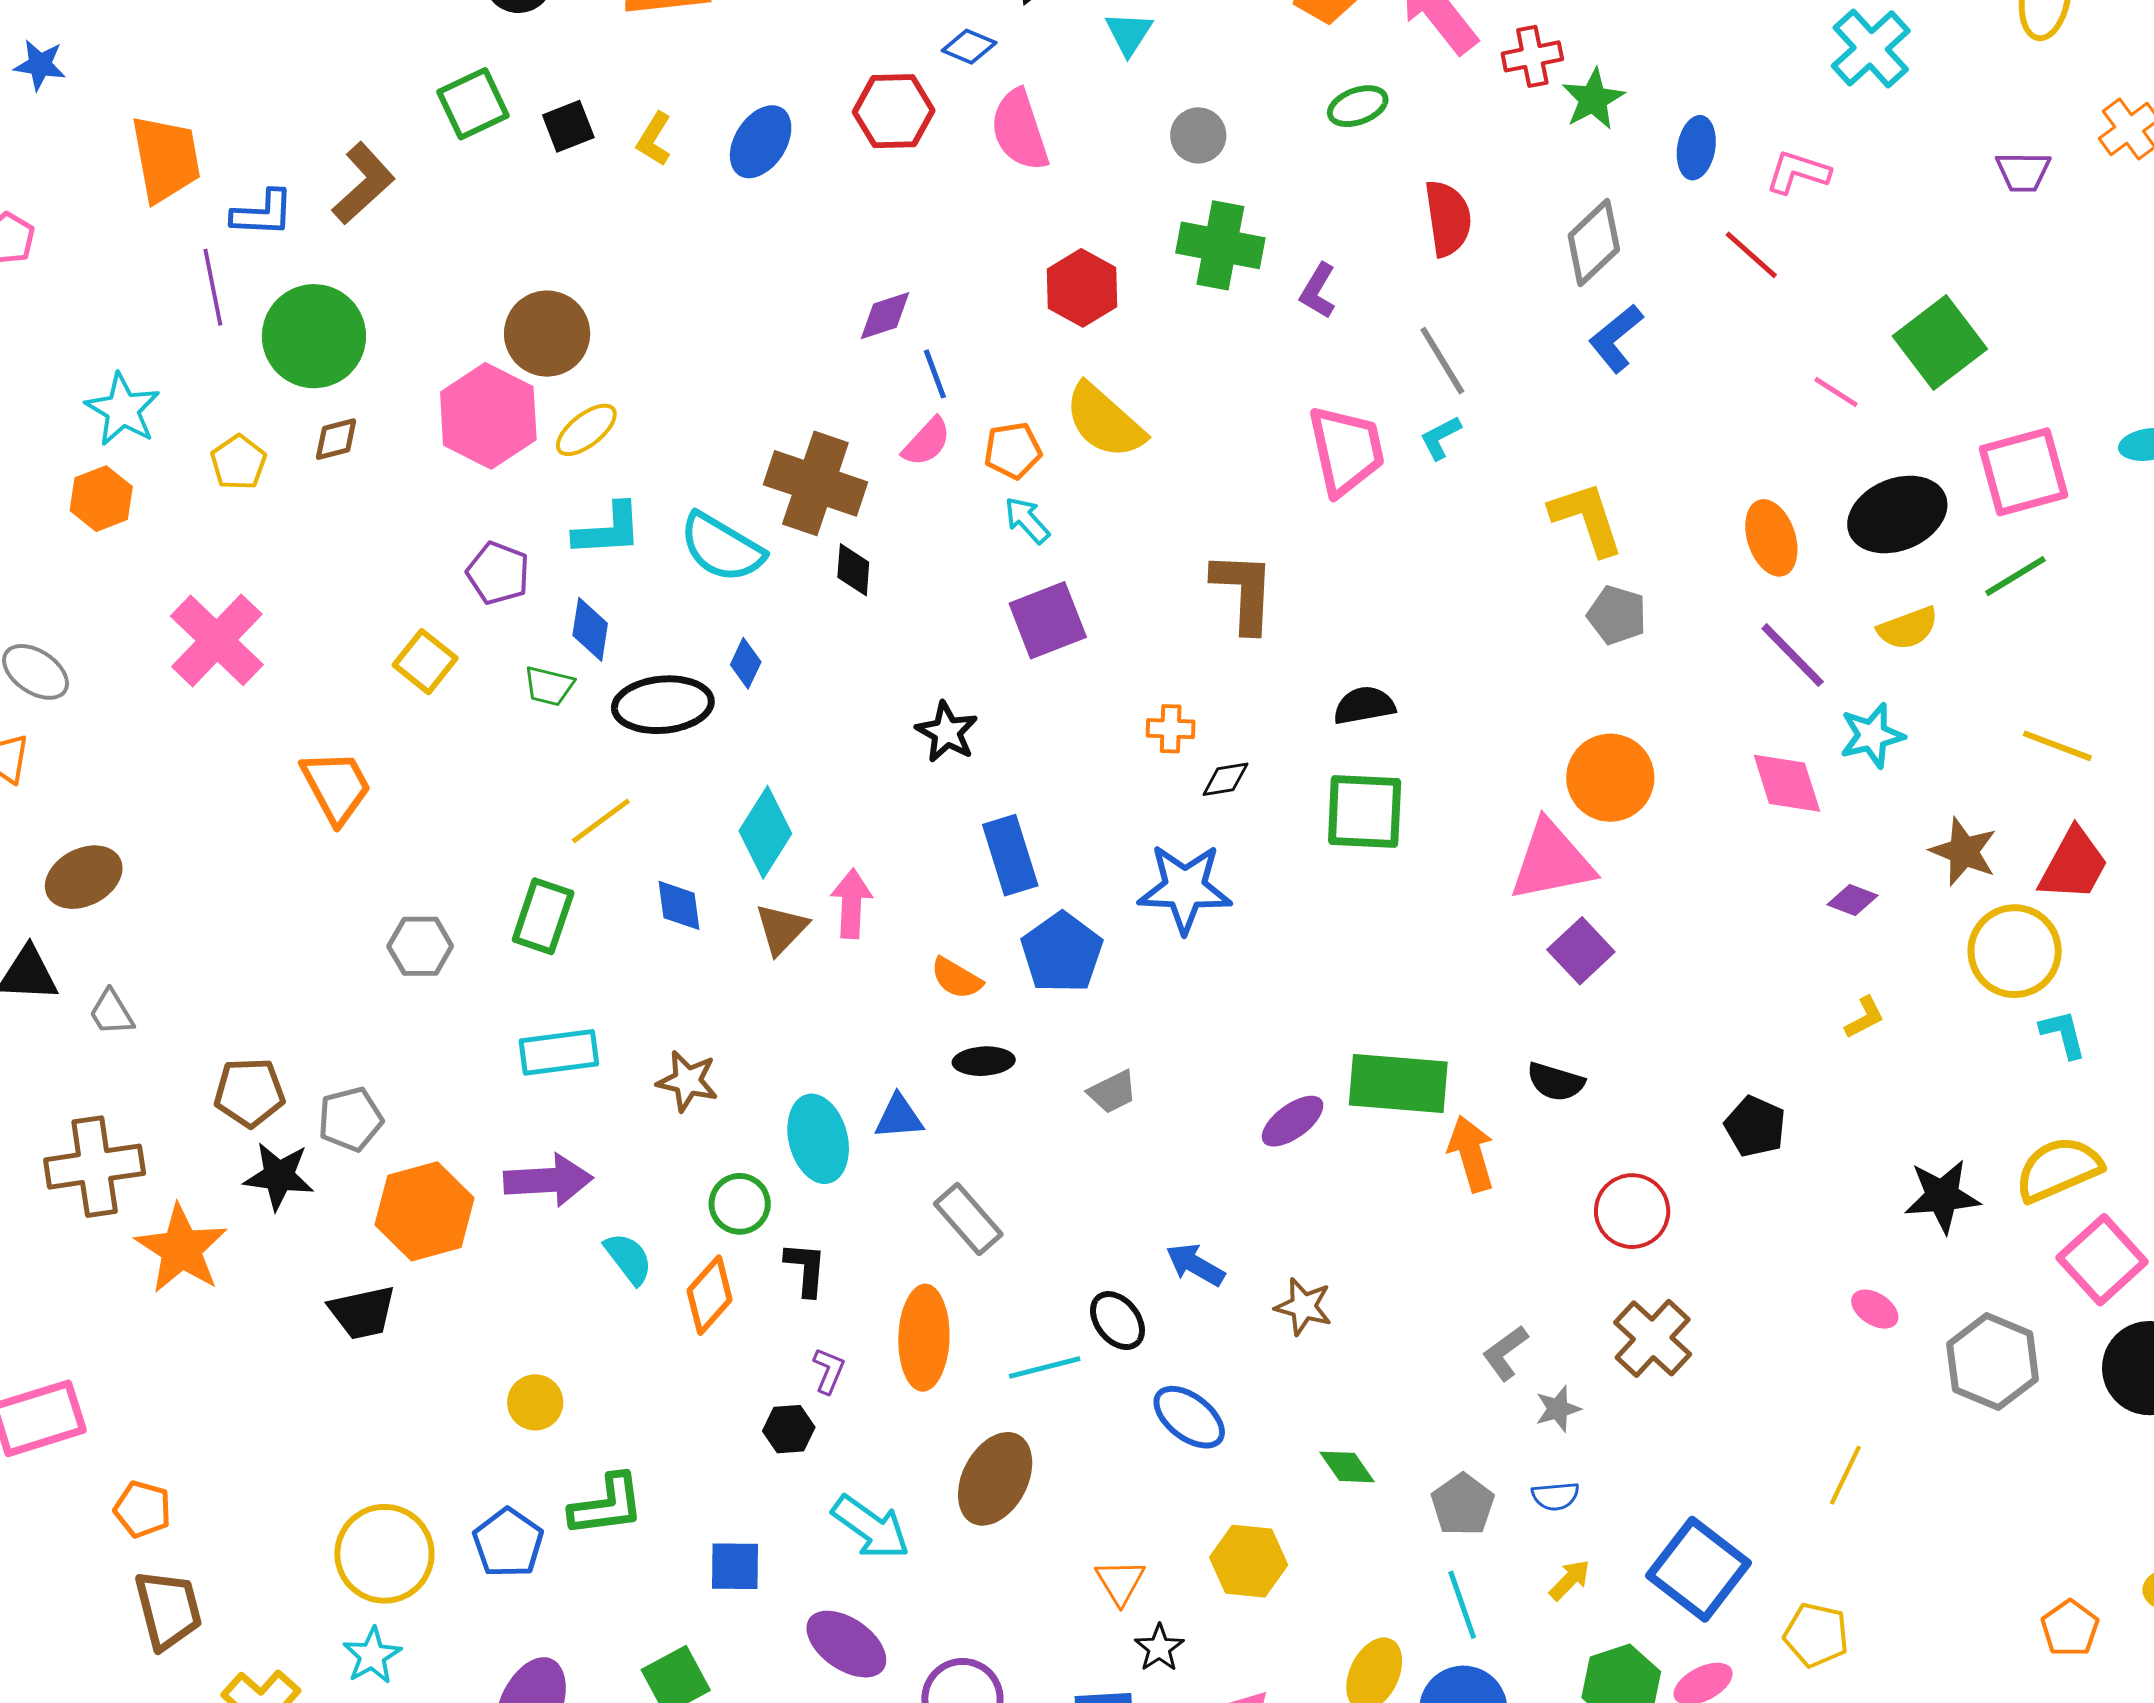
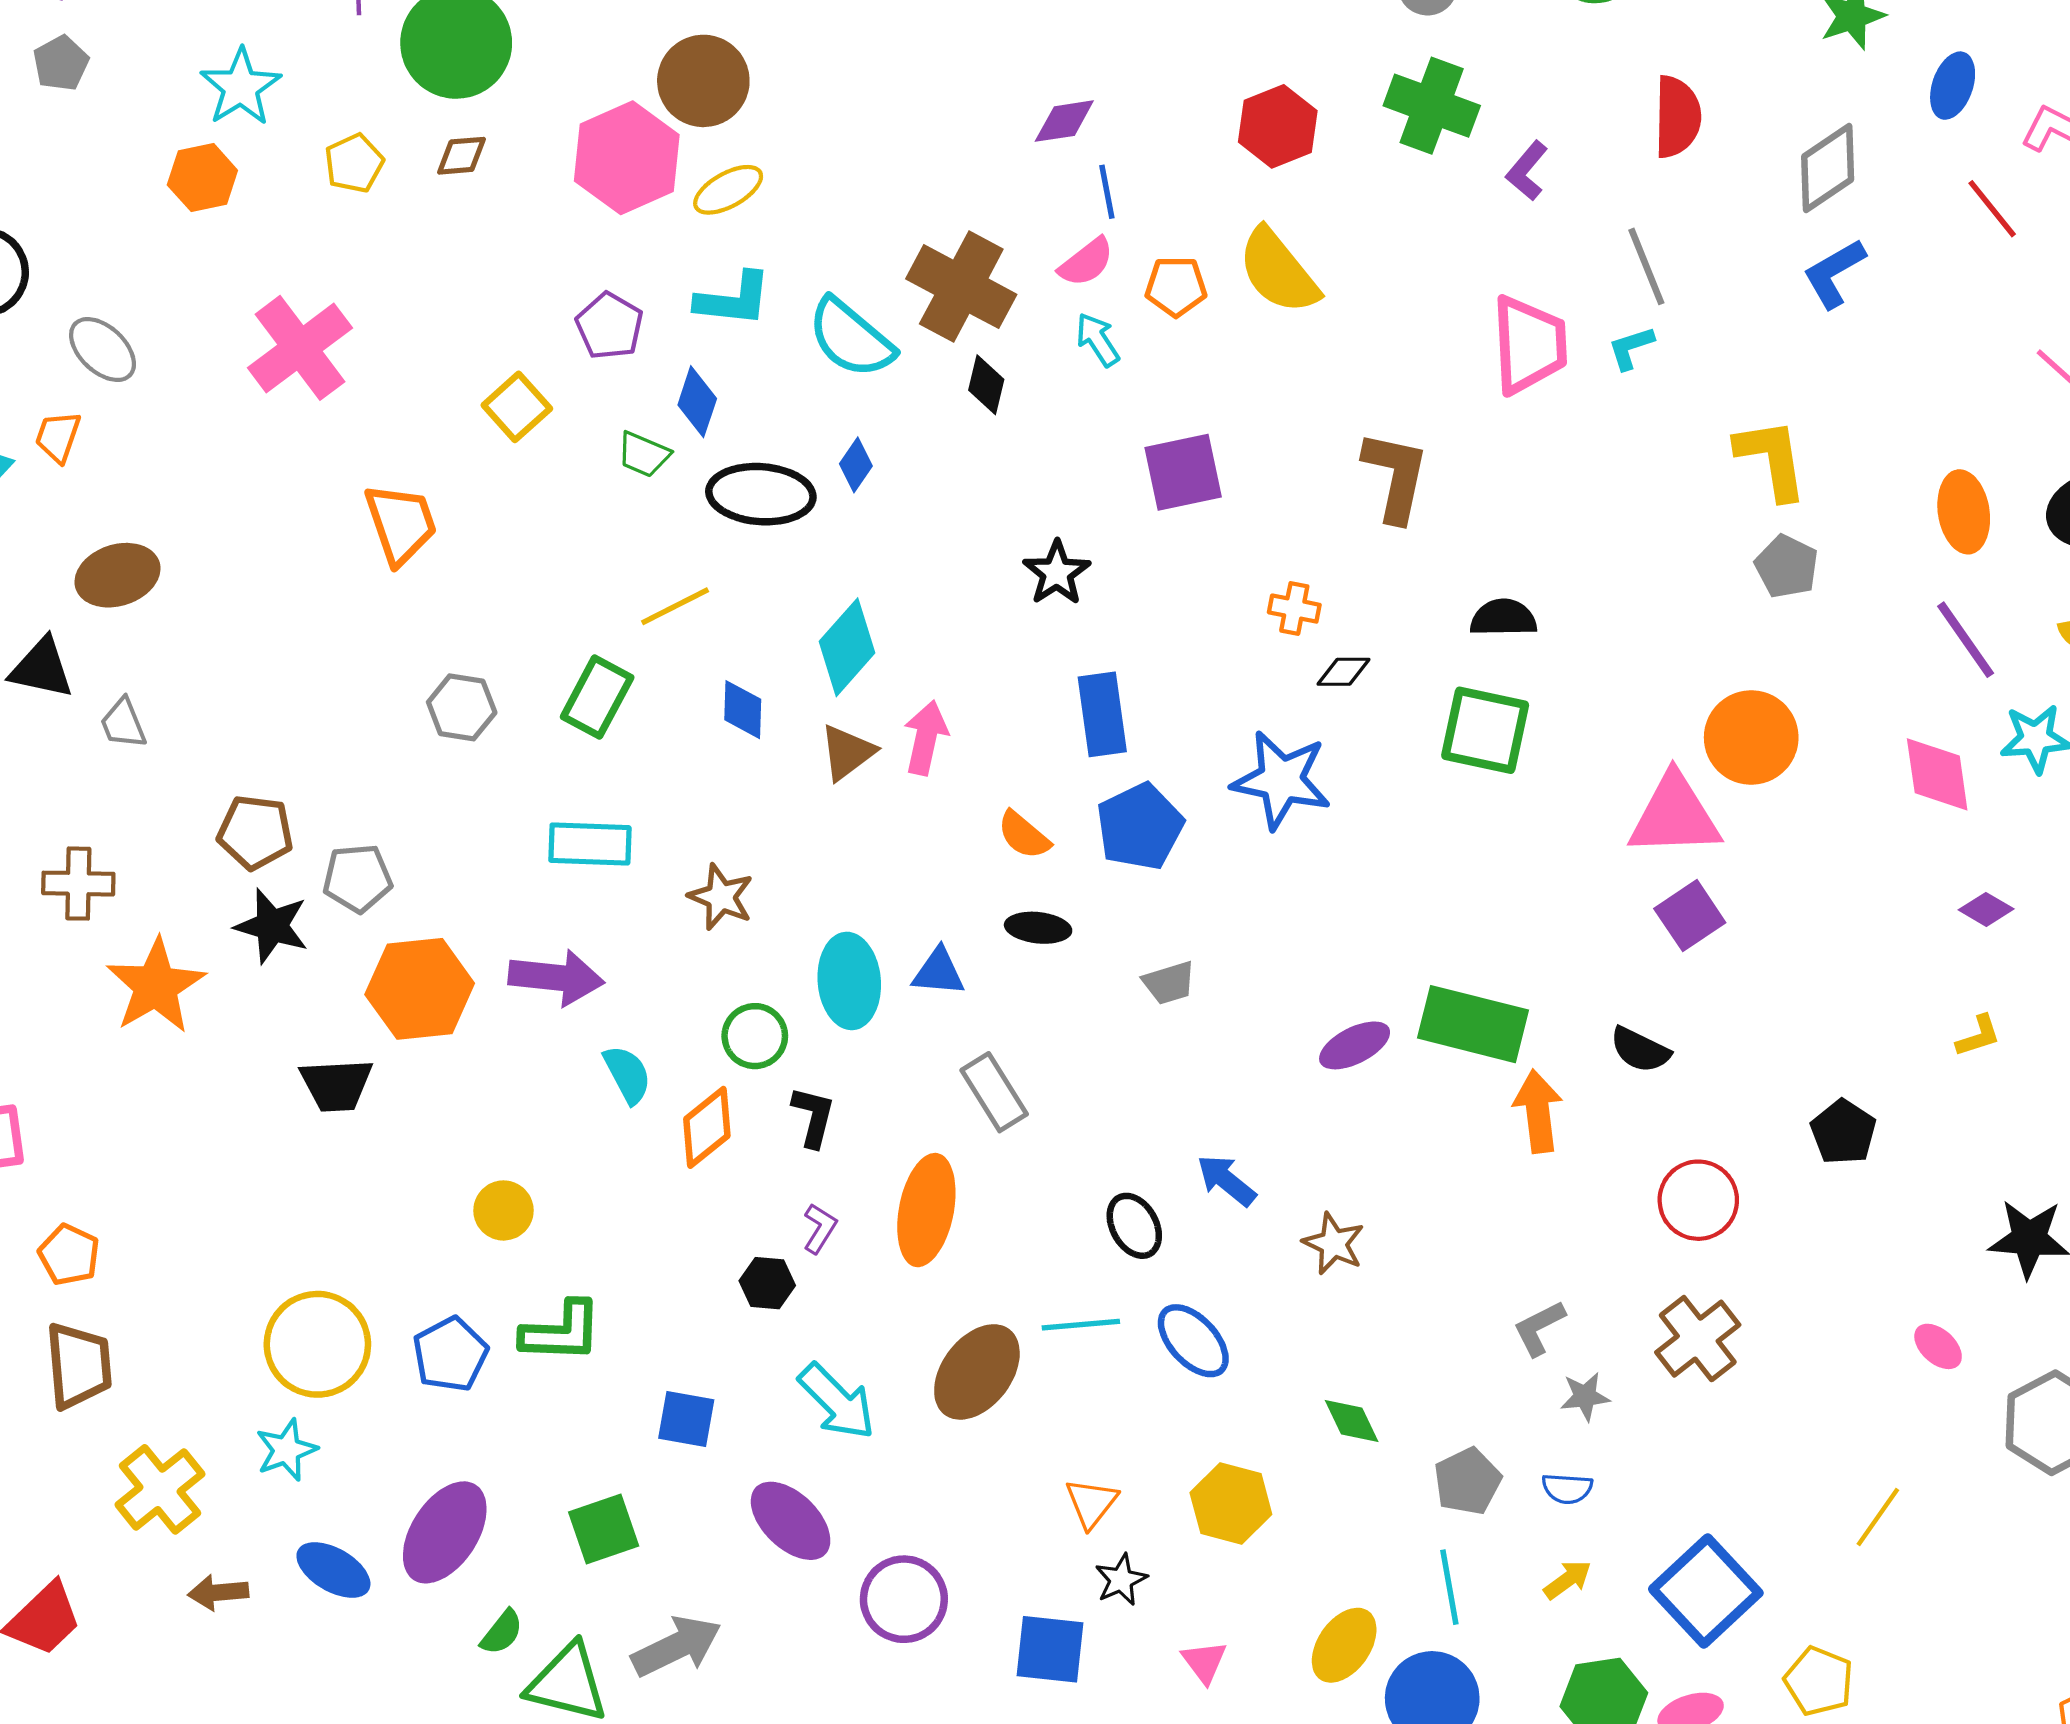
cyan arrow: (1027, 520) -> (1098, 340), moved
brown cross: (95, 1167) -> (78, 884), size x0.7
cyan line: (1045, 1368) -> (1081, 1325), moved

